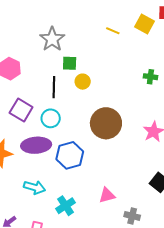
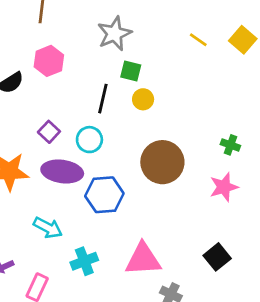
green cross: (150, 77) -> (230, 145), moved
purple square: (21, 110) -> (49, 132), moved, size x0.7
pink triangle: (107, 195) -> (143, 259), size x1.6

